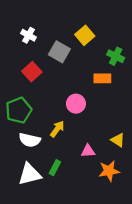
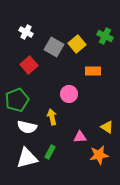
yellow square: (85, 35) -> (77, 44), moved
green cross: (116, 56) -> (105, 36), moved
yellow arrow: (57, 129) -> (52, 117), turned -49

